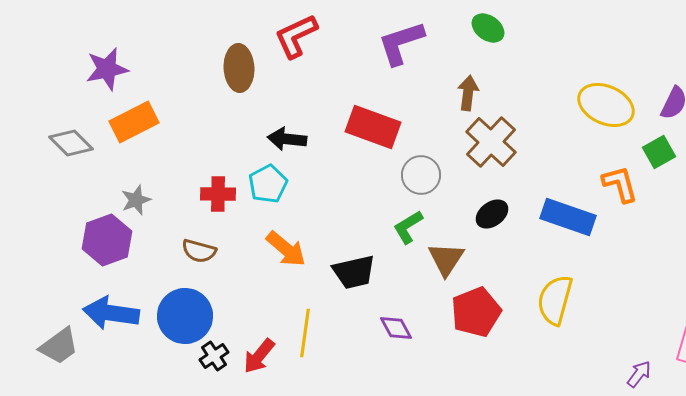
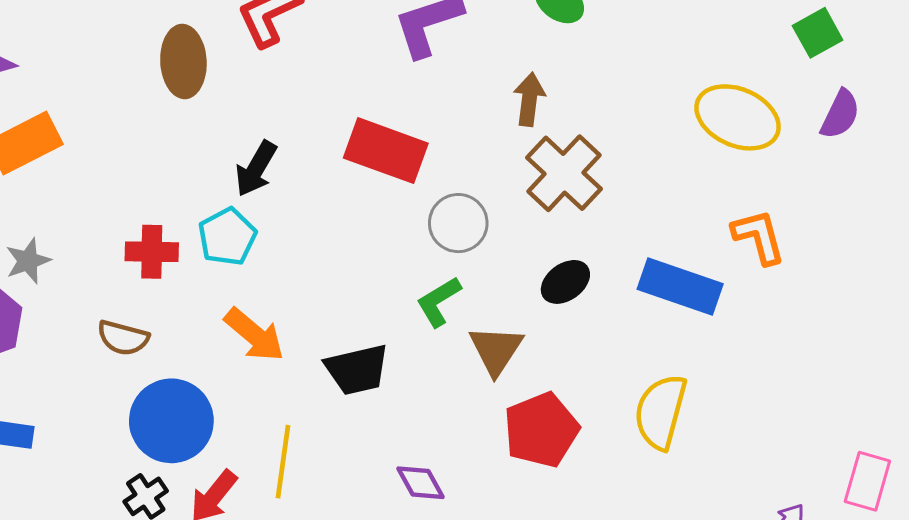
black arrow: (287, 139) -> (256, 169), turned -66
green square: (659, 152) -> (818, 33), moved
blue circle: (185, 316) -> (171, 421), moved
purple diamond: (396, 328) -> (420, 483), moved

